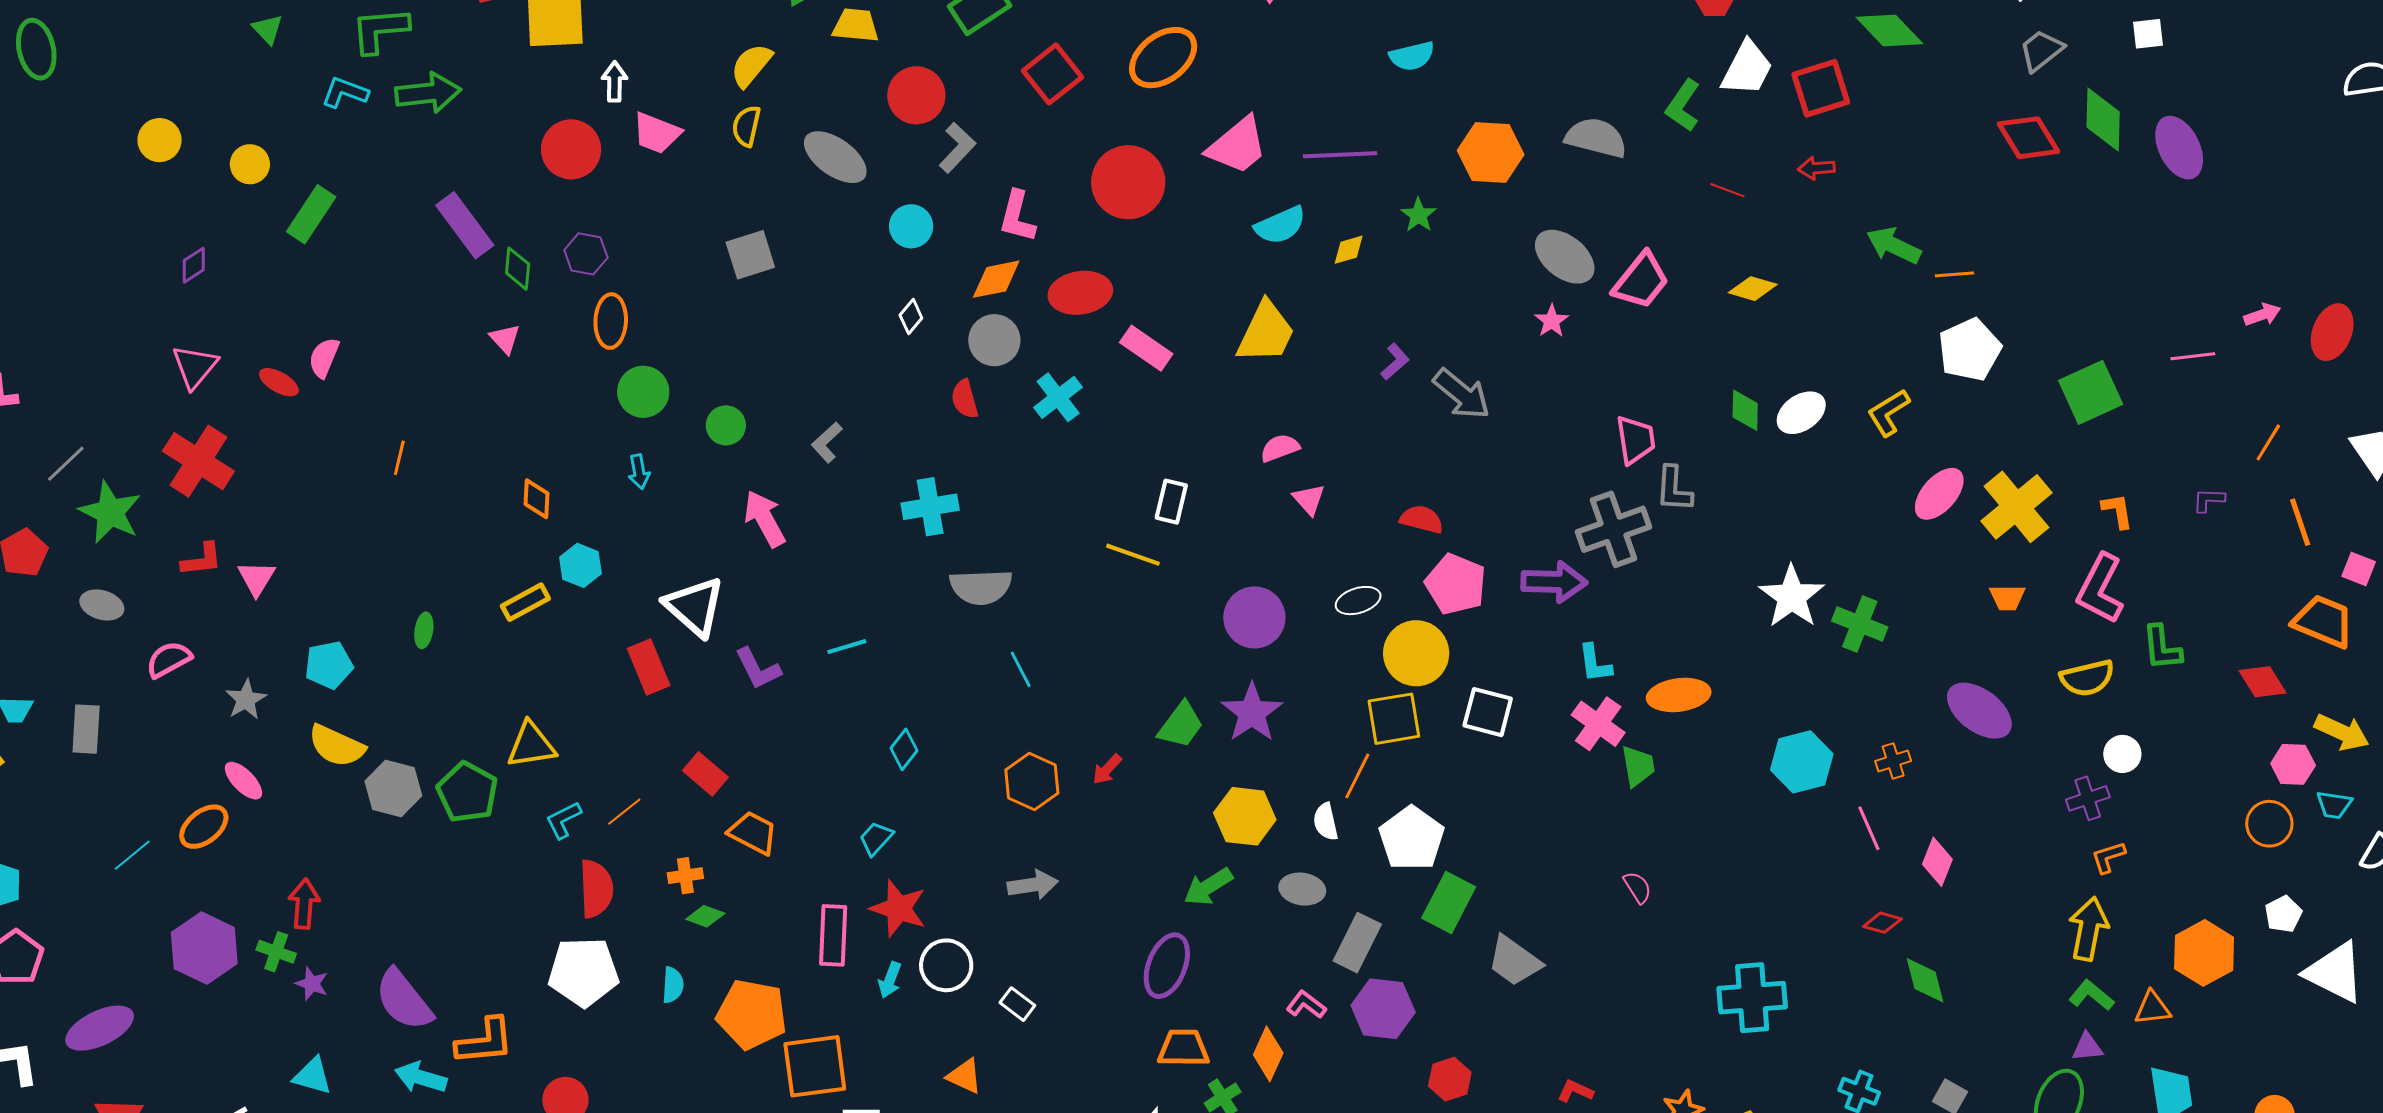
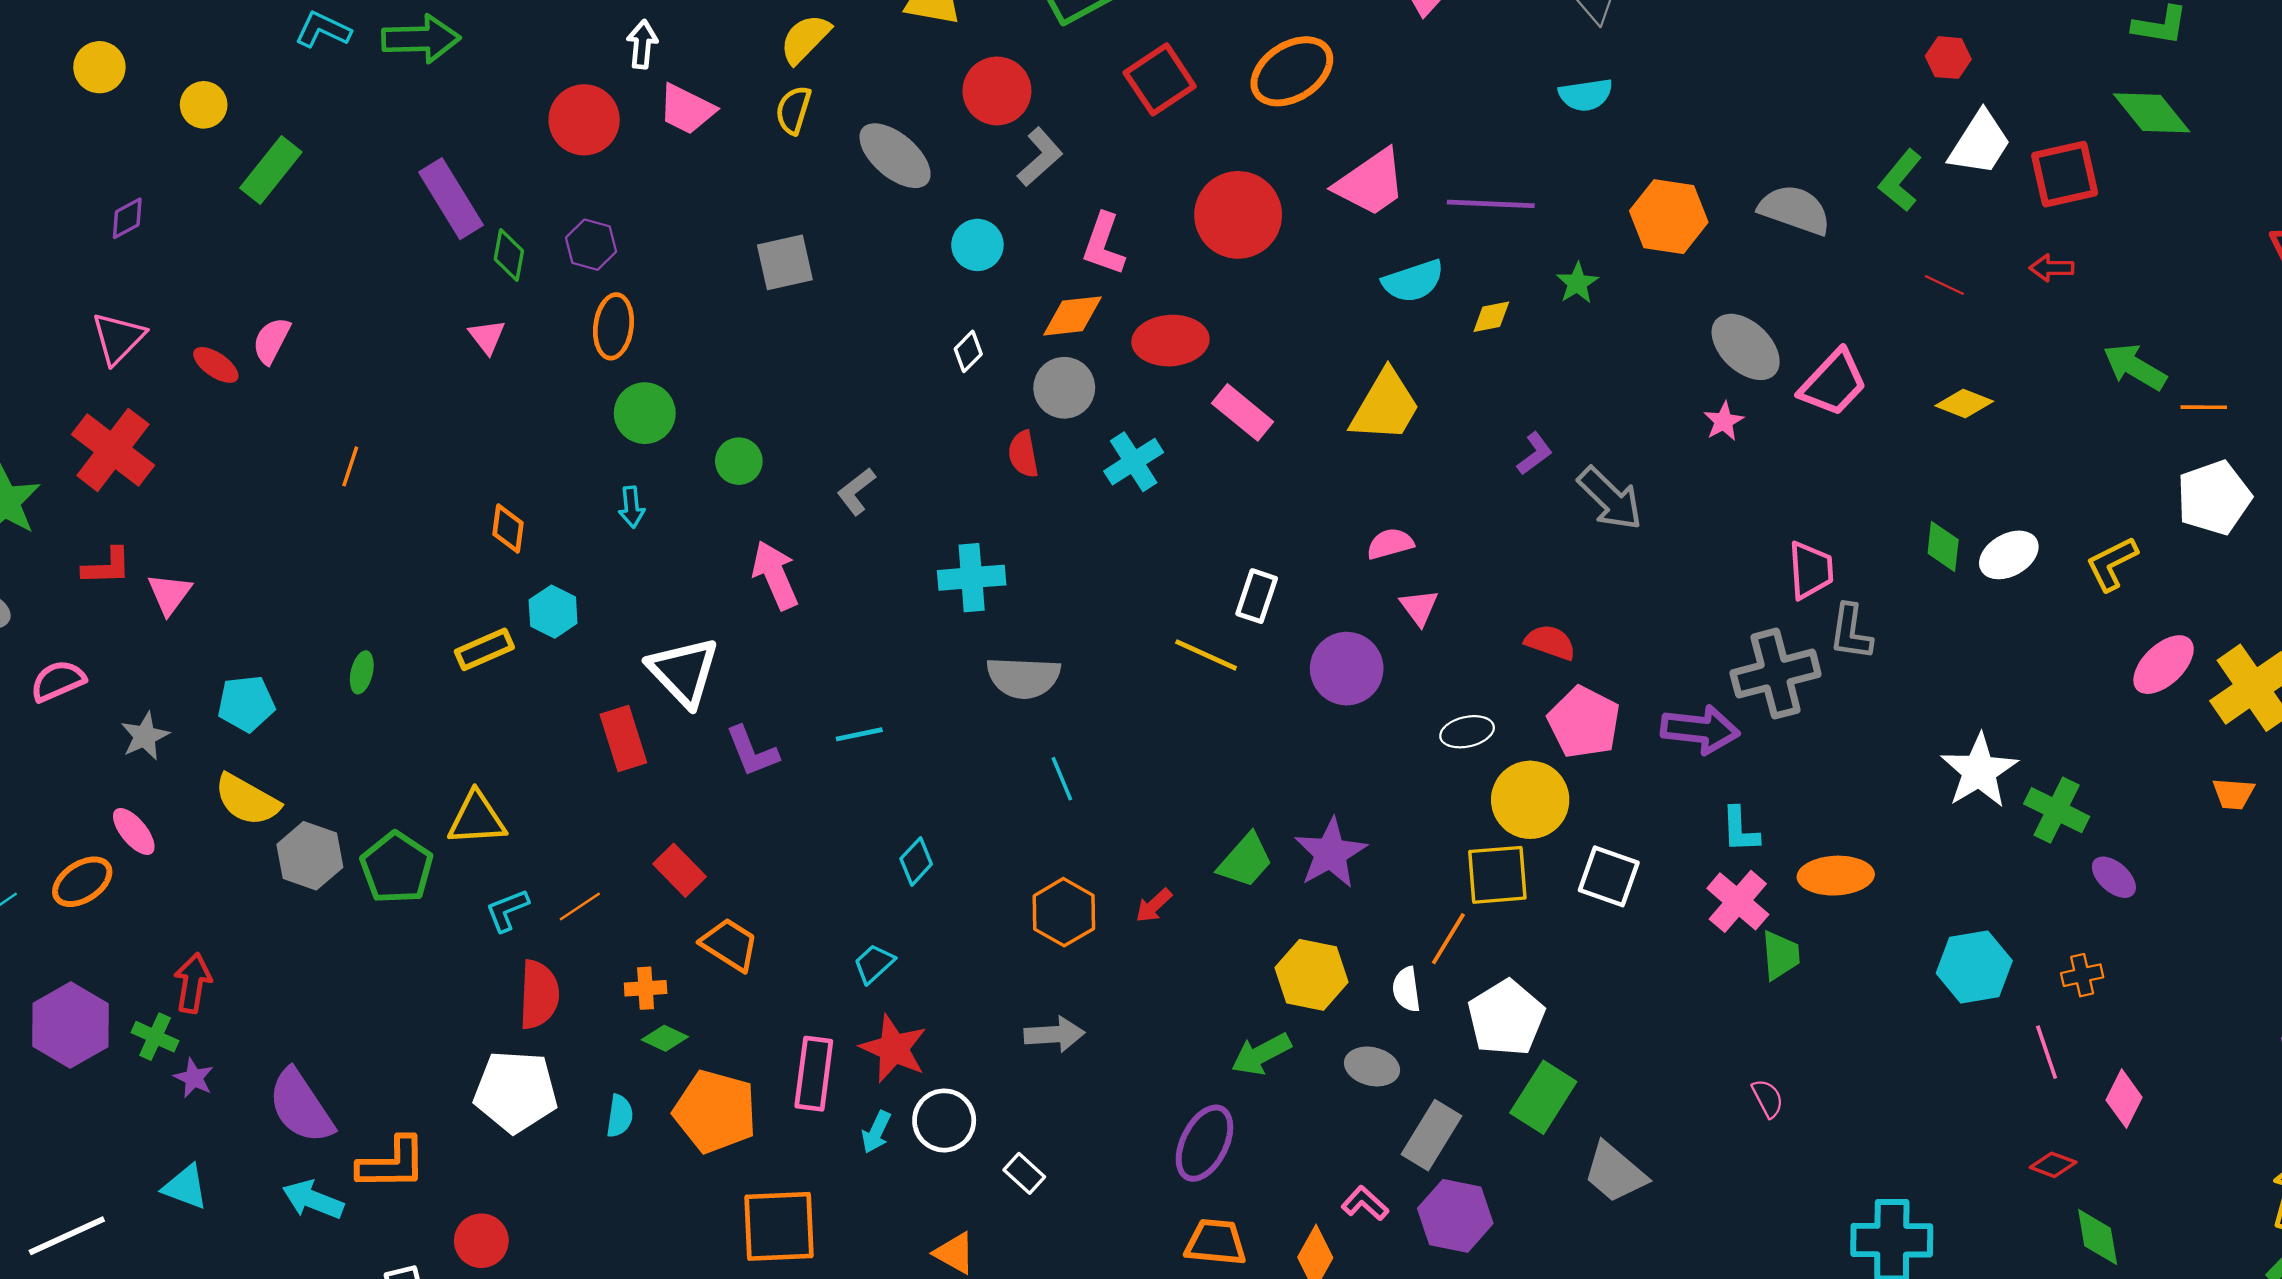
purple circle: (1254, 617) -> (1347, 669), moved
purple ellipse: (1979, 711) -> (2114, 877), moved, size x0.6
orange pentagon: (752, 1014) -> (715, 1111), moved

